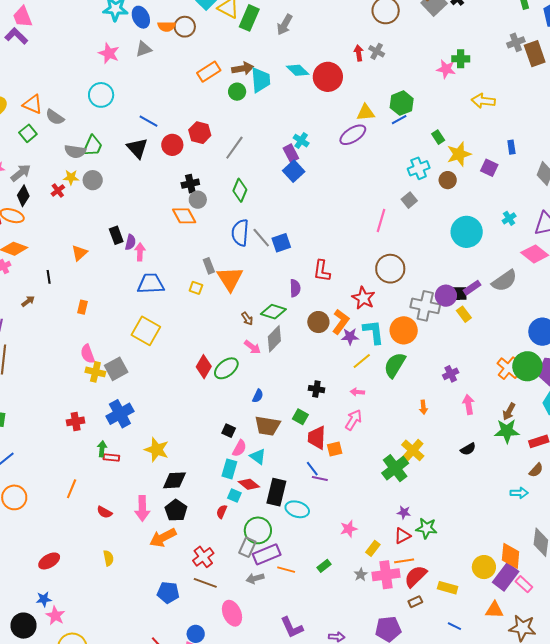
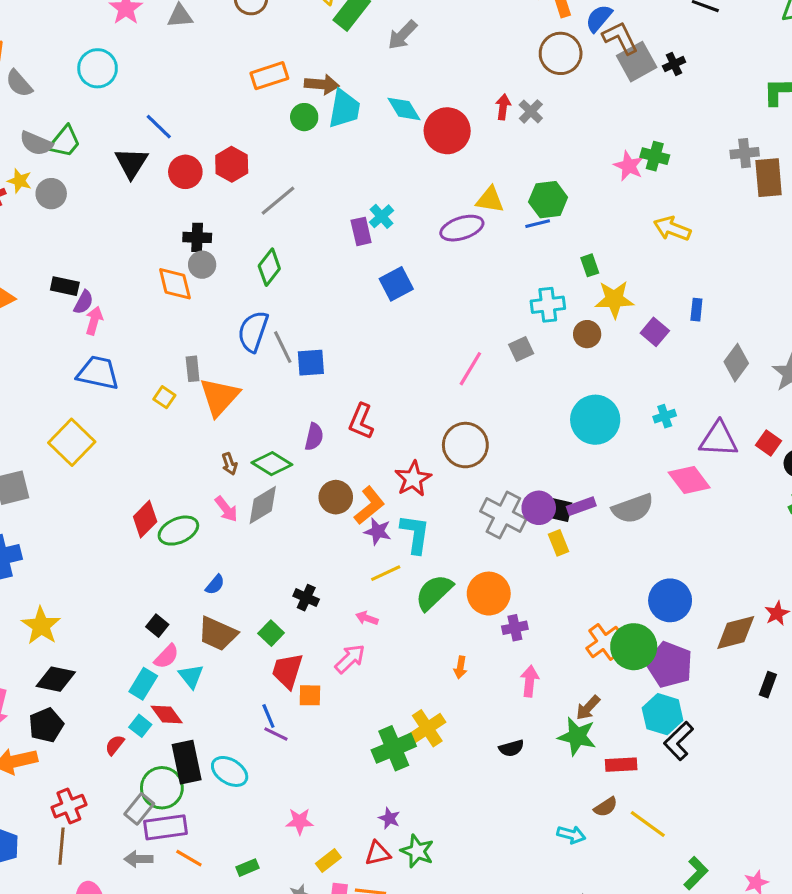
blue square: (294, 171) -> (396, 284), moved
black rectangle: (116, 235) -> (65, 286), turned -72
orange circle: (404, 330) -> (489, 594), moved
black rectangle: (276, 492) -> (187, 762), moved, turned -40
brown line: (205, 583) -> (61, 846), turned 60

